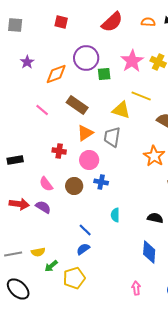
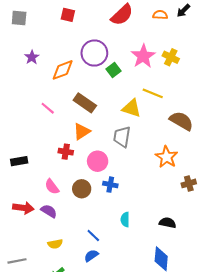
green square: (104, 74) -> (113, 70), turned -32
orange triangle: (85, 133) -> (82, 132), moved
yellow semicircle: (38, 252) -> (55, 244), moved

